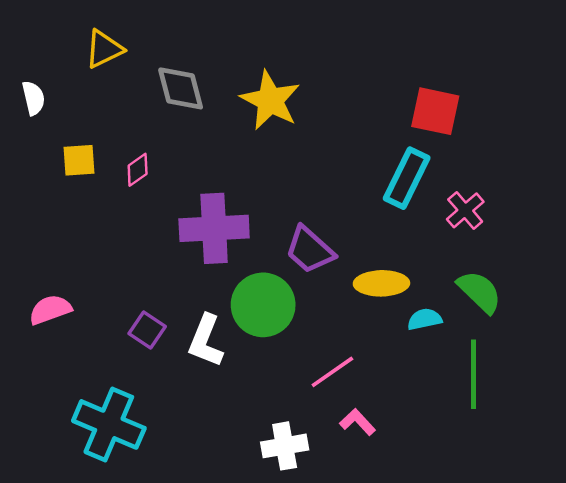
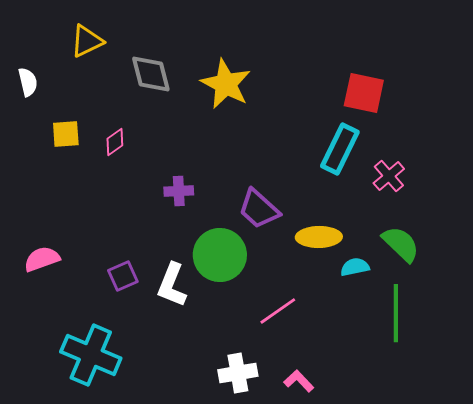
purple cross: (214, 228) -> (179, 191), size x0.5
purple square: (147, 330) -> (123, 276), turned 32
pink L-shape: (358, 422) -> (299, 381), moved

